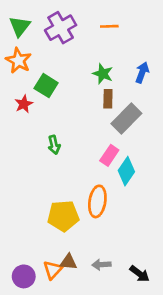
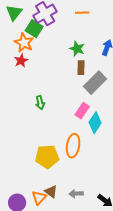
orange star: (18, 61) -> (24, 43), moved
green square: (46, 86) -> (34, 29), moved
red star: (24, 104) -> (21, 61), moved
brown triangle: (68, 262) -> (51, 192), turned 32

